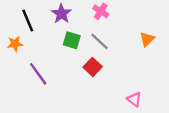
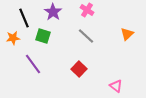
green square: (72, 40) -> (43, 36), moved
red square: (93, 67) -> (79, 69), moved

